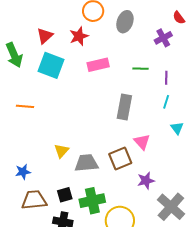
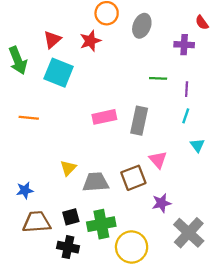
purple cross: (163, 38) -> (184, 45), turned 30
pink rectangle: (98, 65) -> (104, 117), moved

